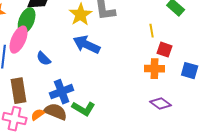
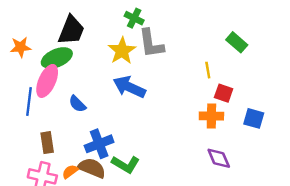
green ellipse: (27, 21) -> (57, 58), turned 45
brown rectangle: (19, 91) -> (47, 143), size x0.7
purple diamond: (161, 104) -> (219, 158), turned 30

